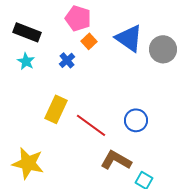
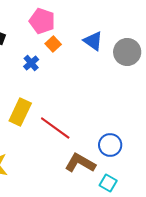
blue triangle: (129, 38) -> (93, 41), size x0.7
blue circle: (136, 120) -> (110, 145), moved

